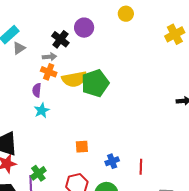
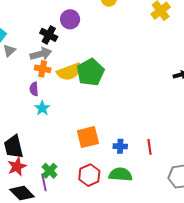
gray arrow: (49, 57) -> (41, 54), size x1.5
orange square: (82, 147) -> (88, 137), size x1.6
blue cross: (112, 161) -> (120, 146), turned 32

